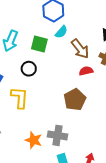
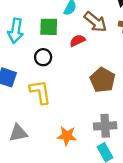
red semicircle: (86, 71) -> (77, 41), moved
gray cross: (58, 135) -> (105, 126), moved

